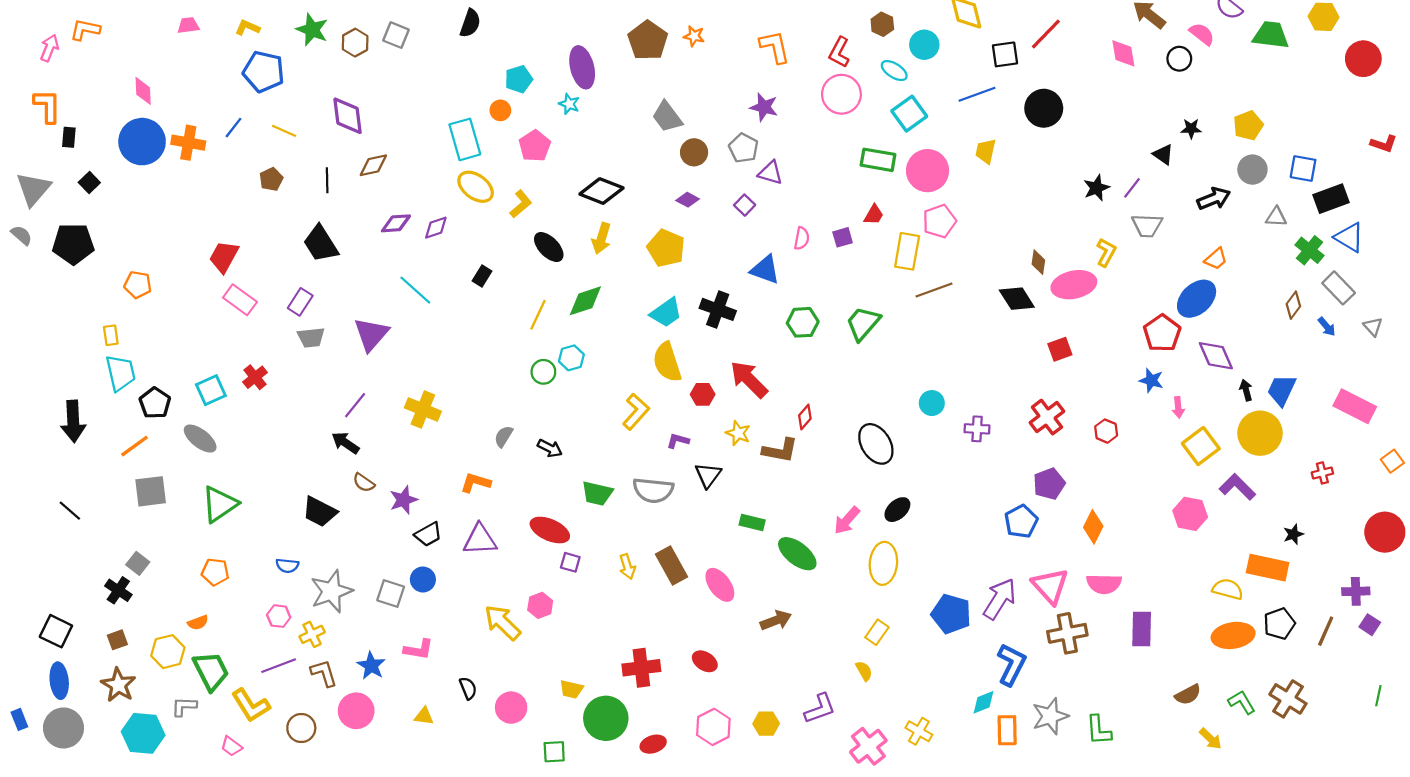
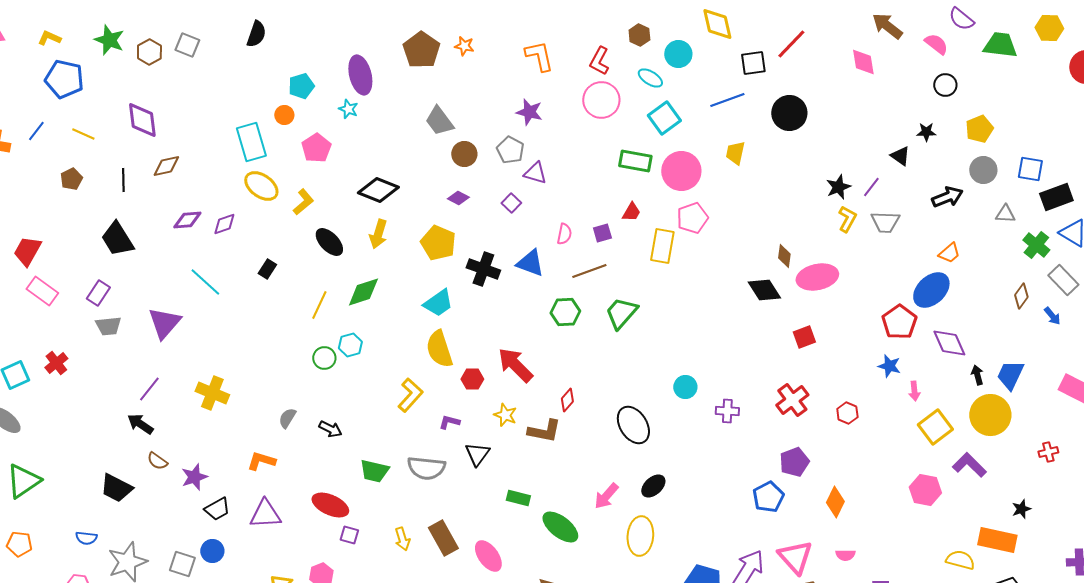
black circle: (1179, 59) -> (945, 85), moved
yellow L-shape: (1106, 252) -> (847, 219), moved
brown line: (934, 290) -> (589, 271), moved
black cross: (718, 309) -> (483, 269), moved
pink semicircle: (1104, 584) -> (845, 555), size x0.6

